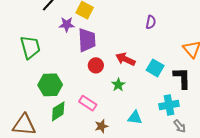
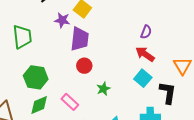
red arrow: (125, 59) -> (145, 54), moved

